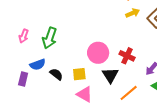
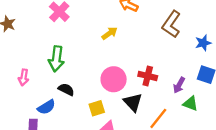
yellow arrow: (133, 13) -> (110, 33), moved
green arrow: (50, 38) -> (56, 59), moved
black semicircle: (56, 74) -> (66, 89), moved

